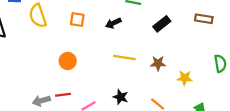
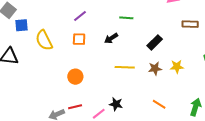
black rectangle: (162, 24) -> (155, 42), moved
yellow star: (185, 78) -> (177, 67), moved
black star: (121, 97) -> (116, 104), moved

